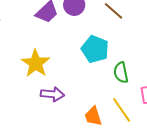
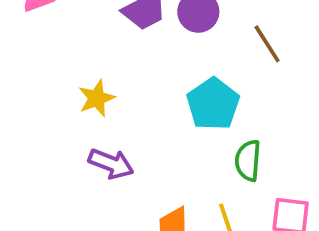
yellow star: (36, 63) -> (97, 98), size x0.7

